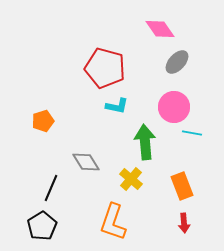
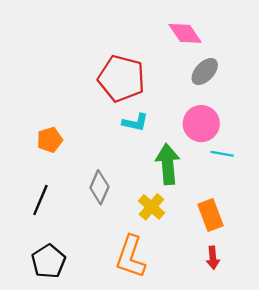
gray diamond: (86, 162) -> (99, 187), turned 56
black line: (51, 188) -> (40, 200), moved

